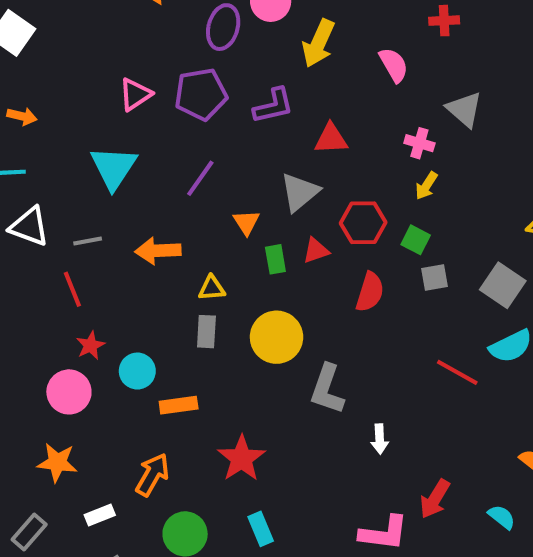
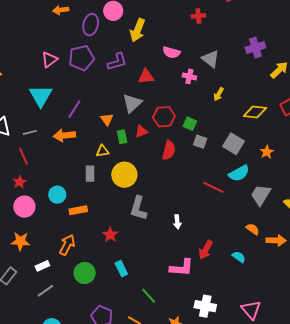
pink semicircle: (394, 65) -> (171, 52), moved, turned 138
purple line: (200, 178) -> (74, 109), moved
yellow arrow: (426, 186) -> (219, 94), moved
gray square: (434, 277) -> (200, 142), turned 32
yellow triangle: (212, 288) -> (102, 151), moved
red star: (90, 345) -> (20, 182), moved
gray L-shape: (327, 389) -> (138, 208), moved
red star: (242, 458) -> (110, 235), size x0.7

